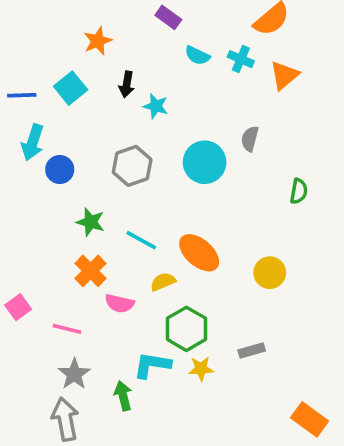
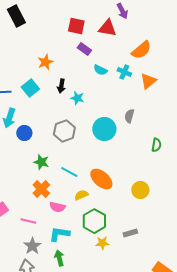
cyan L-shape: (152, 365) -> (59, 234), moved

